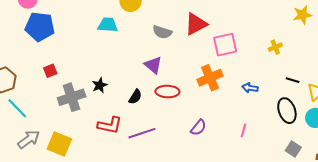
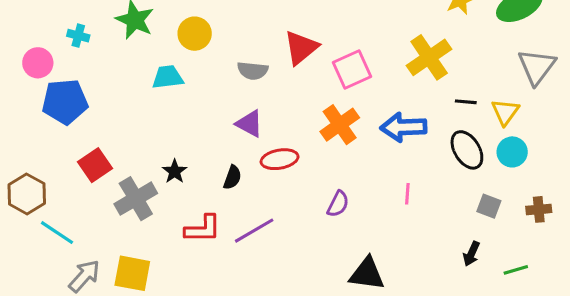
yellow cross: (275, 47) -> (429, 57), size x2.0
red square: (50, 71) -> (95, 165), size x1.5
blue arrow: (250, 88) -> (404, 127), size x1.8

